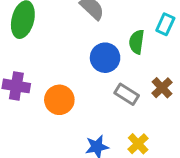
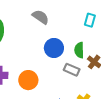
green semicircle: (137, 42) -> (79, 50), moved

